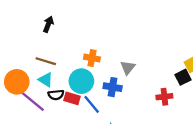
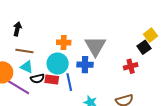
black arrow: (48, 24) -> (17, 29), moved
gray triangle: (128, 68) -> (95, 46), size x1.6
blue line: (92, 104) -> (69, 82), turned 36

